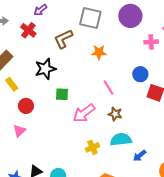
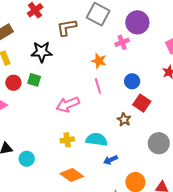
pink cross: (151, 42) -> (122, 42), moved, turned -32
orange star: (99, 52) -> (99, 61), moved
green square: (62, 94) -> (34, 80), moved
brown star: (115, 114) -> (124, 119), moved

